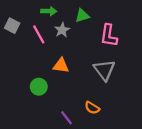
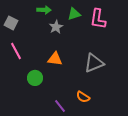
pink line: (39, 34) -> (16, 51), moved
pink L-shape: (109, 36) -> (98, 19), moved
gray triangle: (104, 70) -> (94, 63), turned 45

